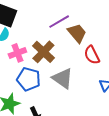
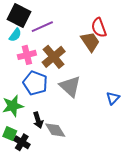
purple line: (59, 22) -> (42, 27), moved
red semicircle: (92, 55) -> (99, 28), moved

